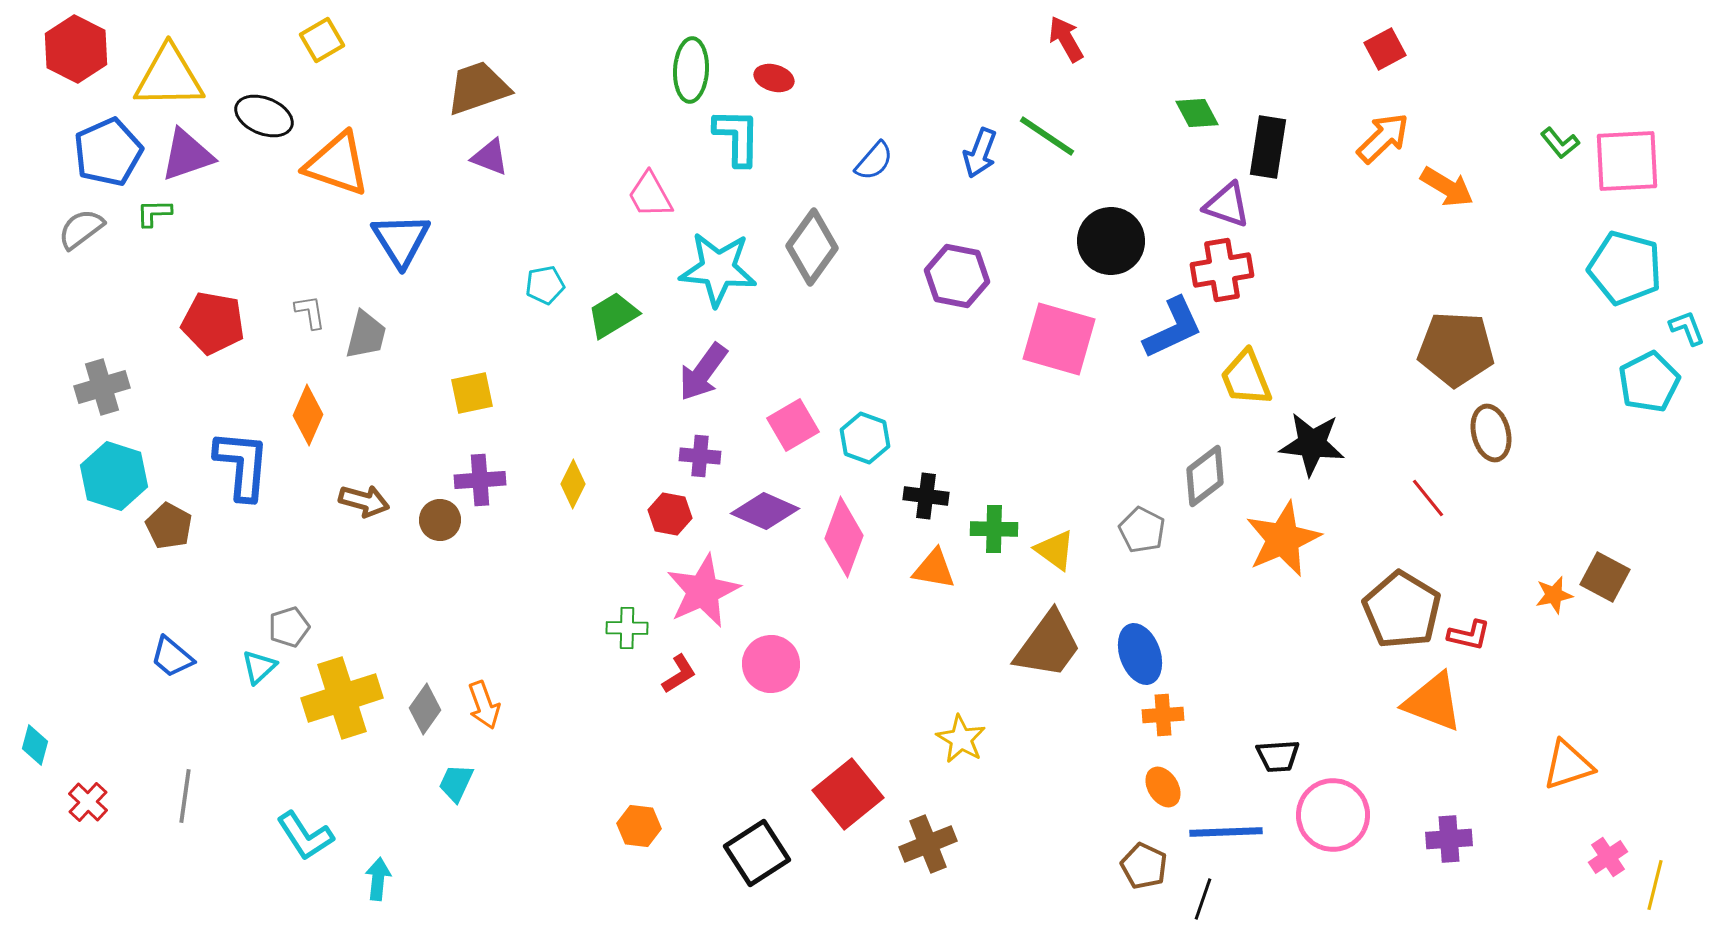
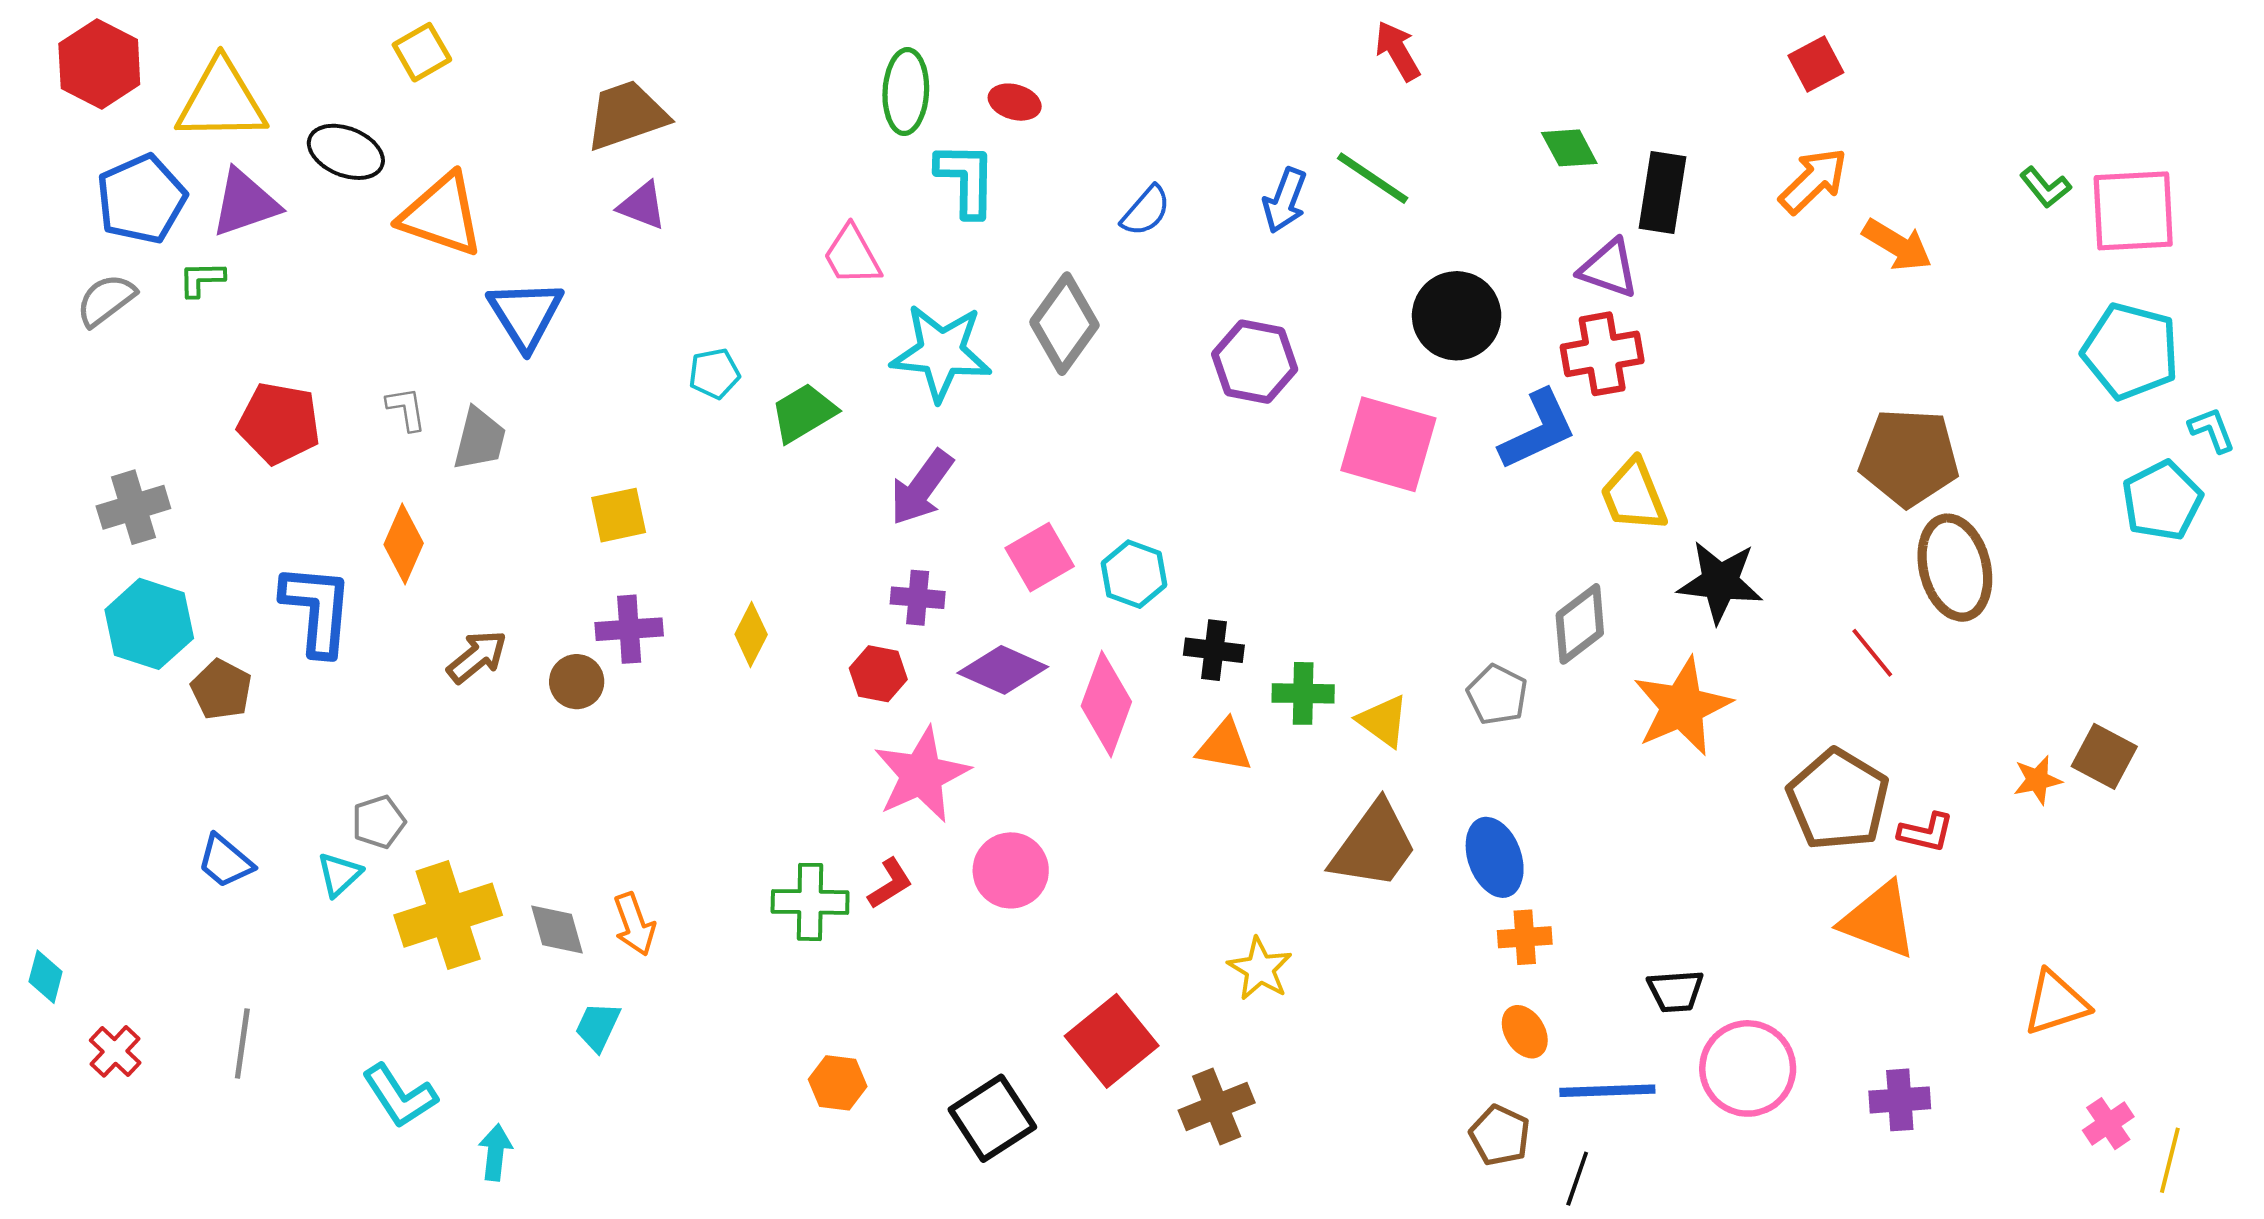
brown ellipse: (1491, 433) -> (1955, 568), size x1.4
brown arrow: (364, 501) -> (477, 657), turned -54
green cross: (627, 628) -> (810, 902), moved, size x1.4
gray diamond: (425, 709) -> (557, 929), turned -51

